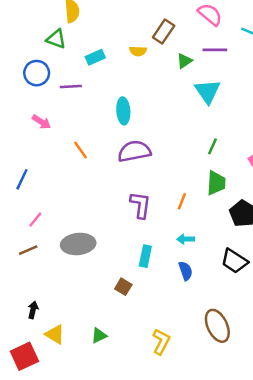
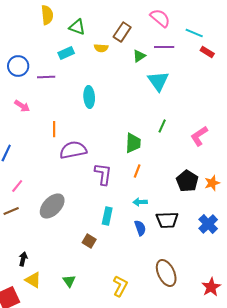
green triangle: (56, 39) -> (77, 27), moved
orange line: (81, 150) -> (54, 129), turned 35
purple semicircle: (134, 151) -> (73, 150), moved
green trapezoid: (216, 183) -> (133, 143), moved
gray ellipse: (78, 244) -> (52, 206), turned -40
black trapezoid: (234, 261) -> (167, 220), moved, turned -35
black arrow: (33, 310) -> (23, 259), moved
green triangle: (99, 336) -> (69, 281), turned -40

